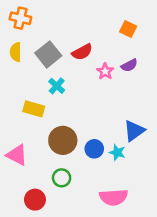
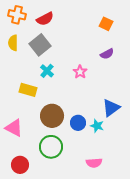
red semicircle: (82, 52) -> (45, 19), moved
pink star: (105, 71) -> (80, 72), moved
green circle: (62, 178) -> (51, 147), size x1.5
pink semicircle: (114, 197) -> (94, 163), size x0.7
red circle: (35, 200) -> (20, 165), moved

